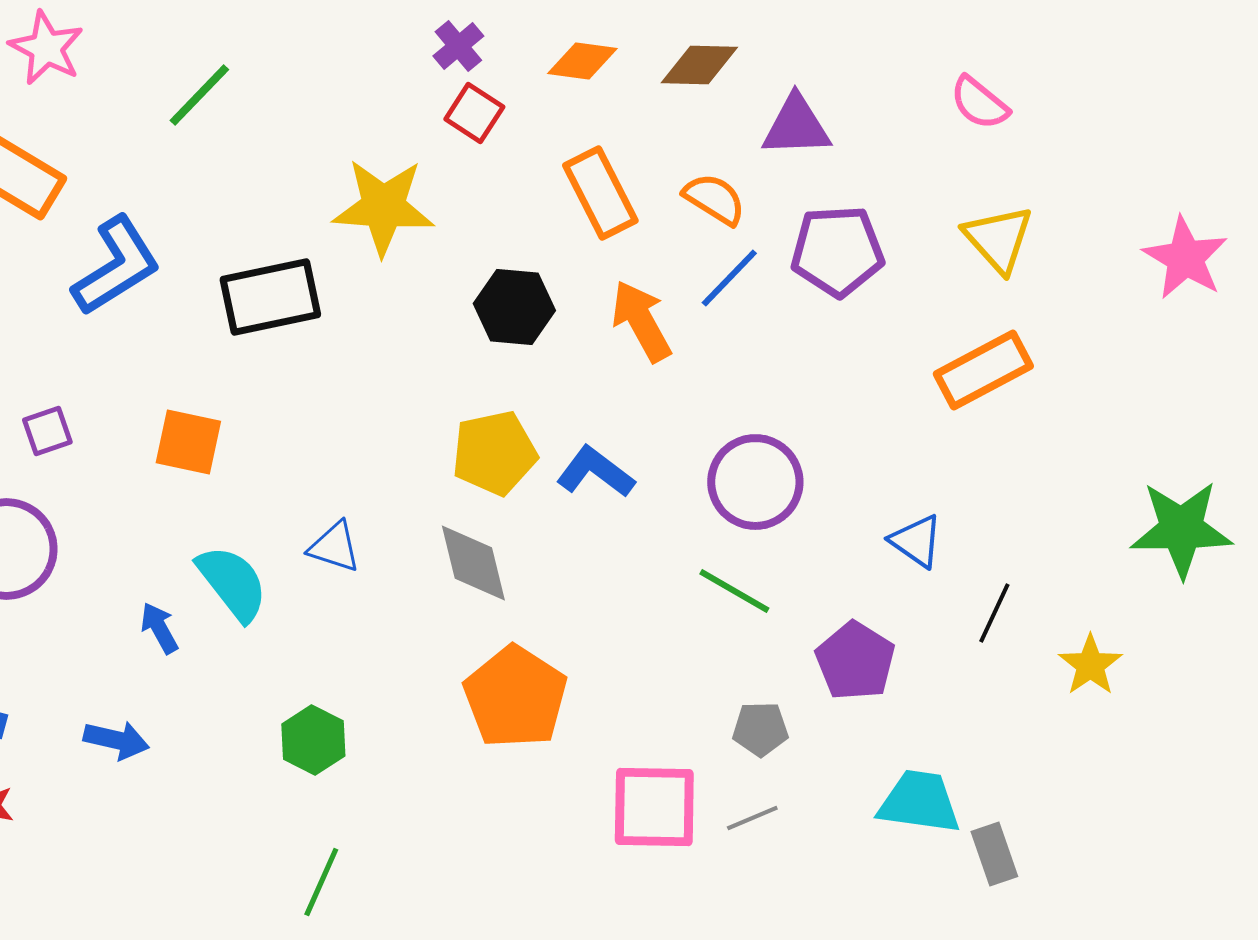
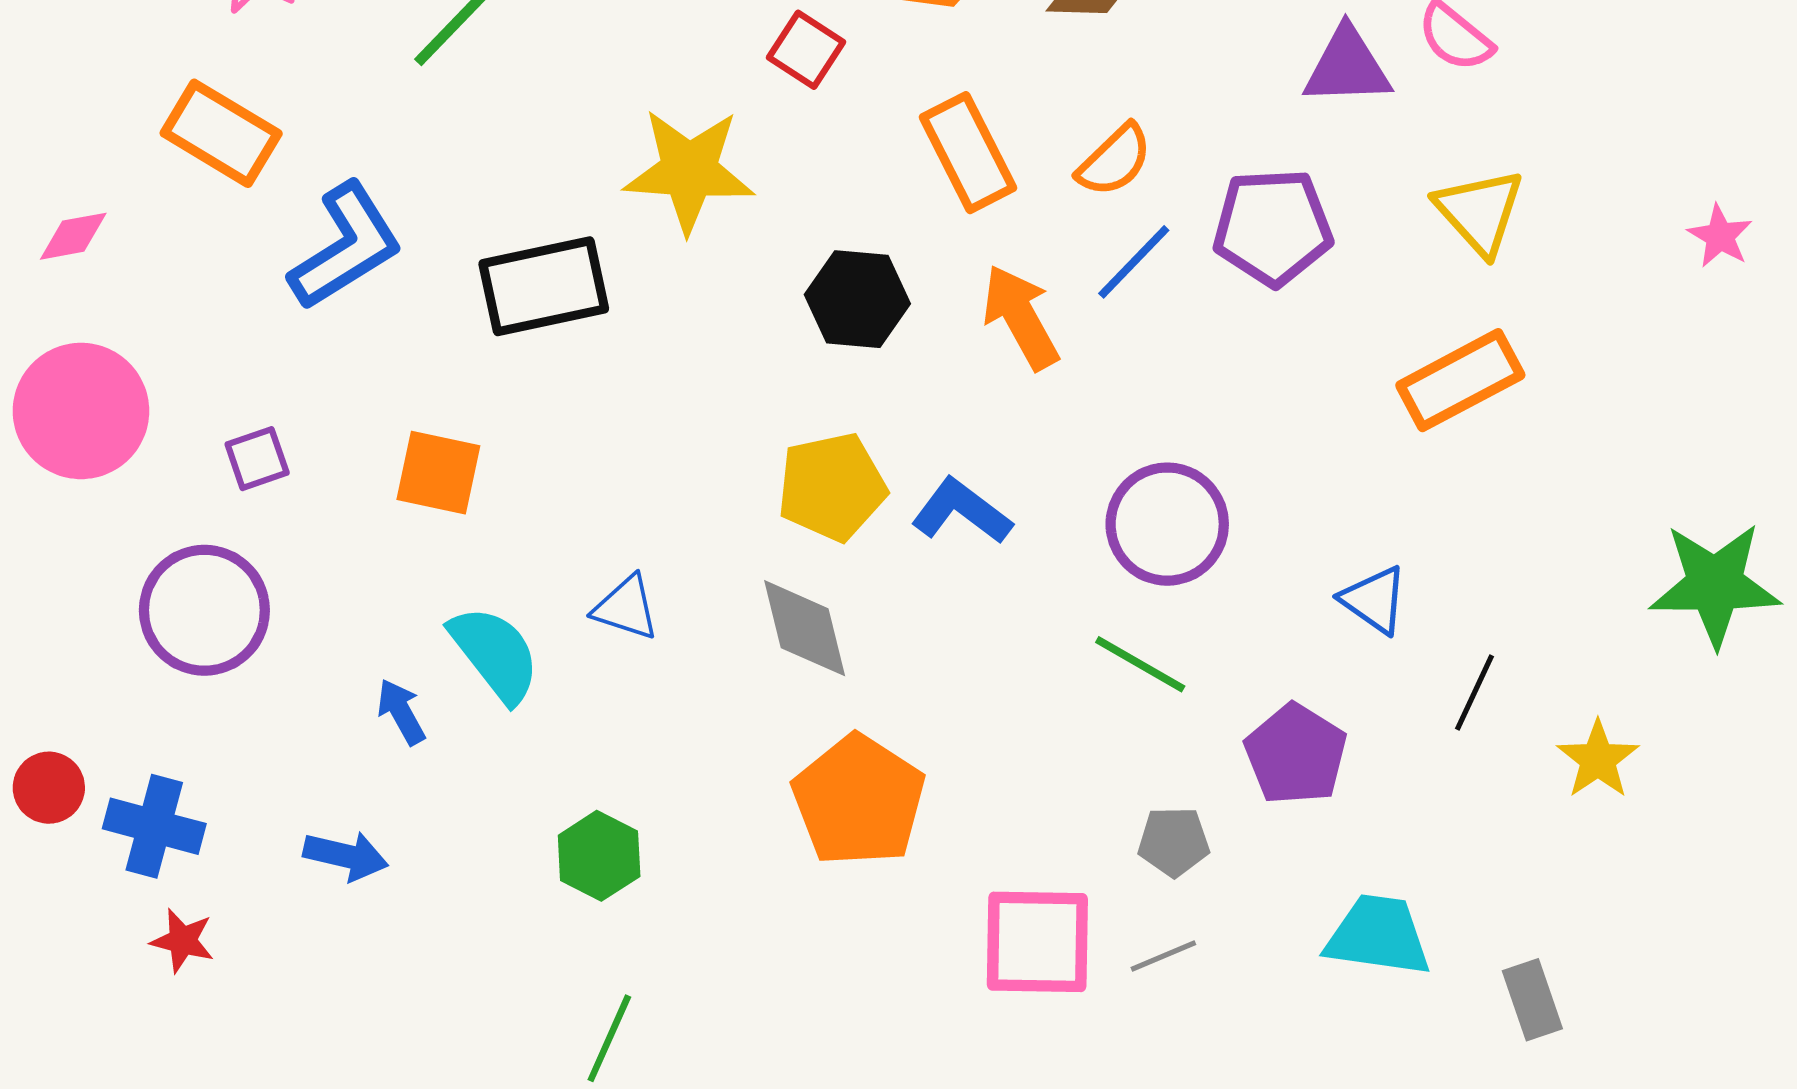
purple triangle: (796, 126) -> (1347, 66), moved
orange semicircle: (714, 199) -> (1115, 160), turned 104
pink star: (1185, 258) -> (1720, 236), size x0.6
gray rectangle: (994, 854) -> (1532, 1000), moved

